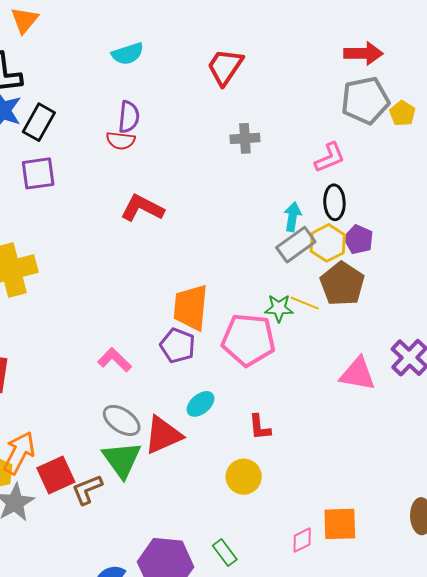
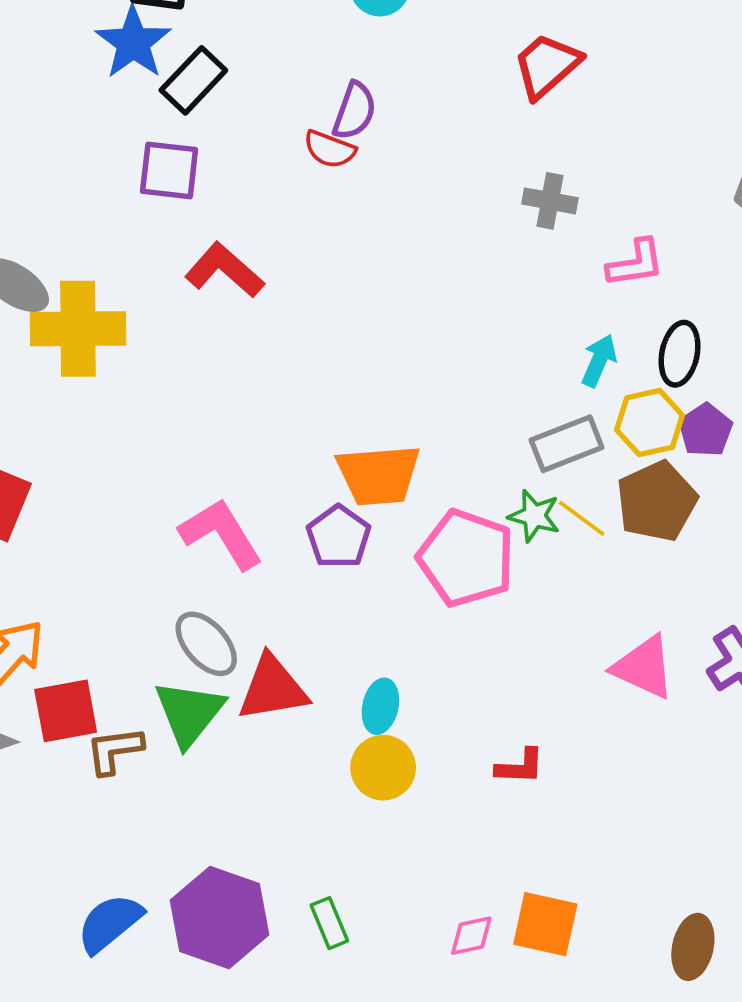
pink L-shape: (330, 158) -> (636, 263), moved
red L-shape: (142, 208) -> (224, 270), moved
gray rectangle: (296, 245) -> (567, 444), moved
orange trapezoid: (191, 307) -> (378, 475), turned -114
pink L-shape: (115, 360) -> (221, 534), size x1.4
cyan ellipse: (201, 404) -> (380, 706), moved, turned -52
red L-shape: (260, 427) -> (520, 767), moved, turned -96
yellow circle: (244, 477) -> (383, 768), moved

